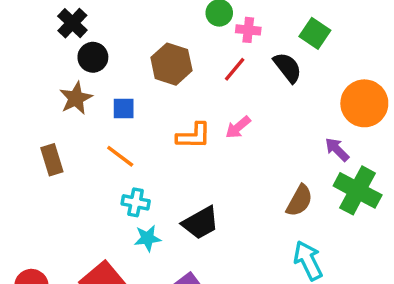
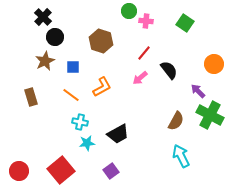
black semicircle: (288, 67) -> (169, 70), moved
red line: (235, 69) -> (144, 53), moved
orange circle: (364, 103) -> (214, 64), size x0.7
orange L-shape: (194, 136) -> (102, 87), moved, turned -30

